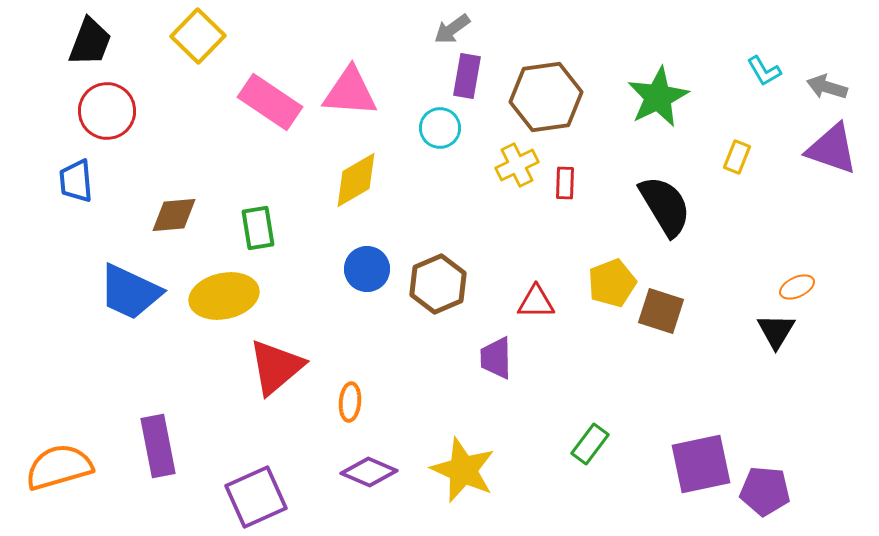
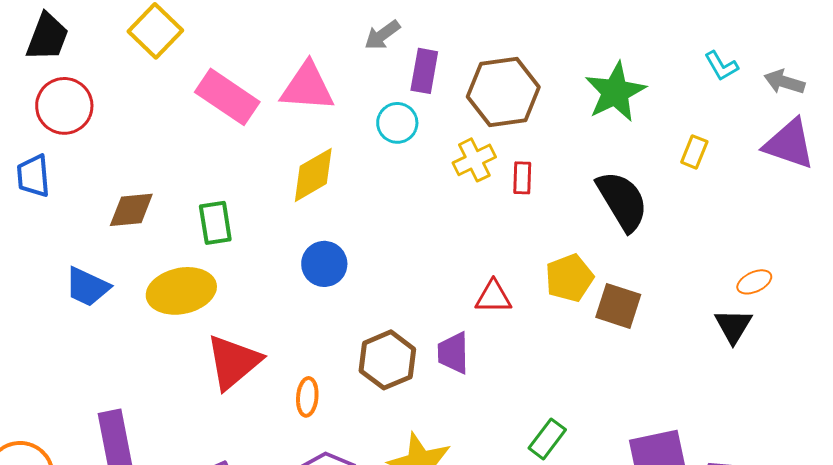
gray arrow: (452, 29) -> (382, 35), moved
brown hexagon: (438, 284) -> (387, 360), moved
blue trapezoid: (130, 292) -> (87, 287), size x0.7

